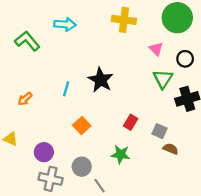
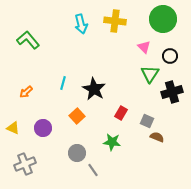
cyan arrow: (65, 24) -> (81, 24), moved, turned 72
black star: (101, 80) -> (94, 89), moved
purple circle: (44, 152) -> (43, 128), moved
gray cross: (51, 179) -> (25, 164), moved, turned -35

